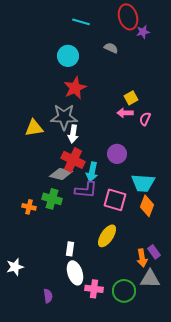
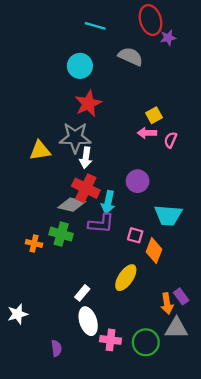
gray semicircle: (111, 48) -> (130, 56), size x1.5
pink square: (115, 200) -> (135, 235), size x0.6
orange diamond: (147, 206) -> (154, 251), moved
white rectangle: (70, 249) -> (82, 293), turned 32

